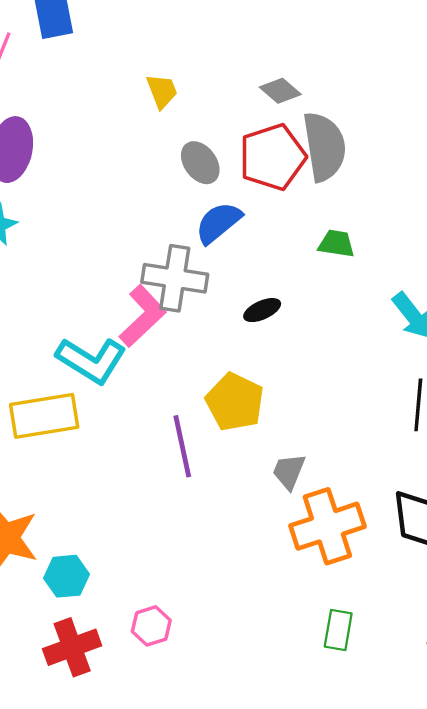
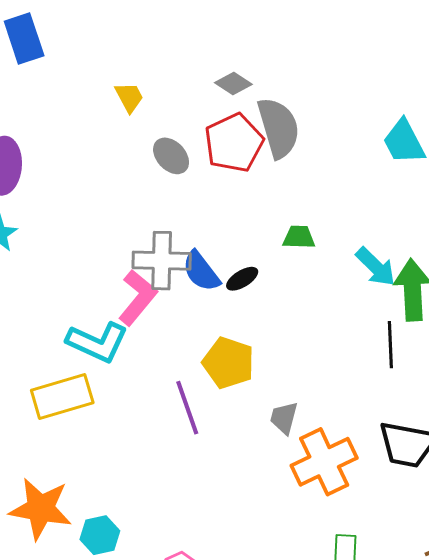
blue semicircle: (218, 223) -> (201, 271), moved, turned -81
green trapezoid: (336, 244) -> (299, 237), moved

